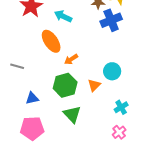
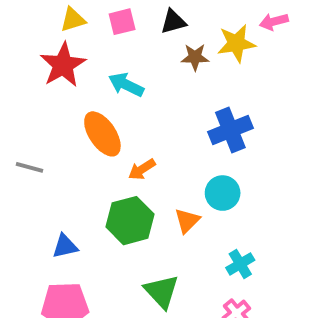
blue cross: (111, 20) -> (230, 130), moved
gray line: (17, 66) -> (30, 167), moved
green triangle: (72, 114) -> (162, 291), moved

